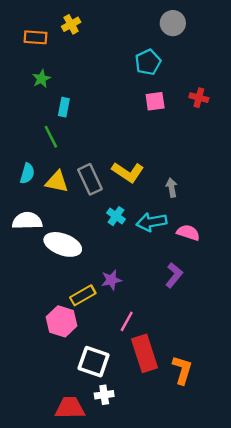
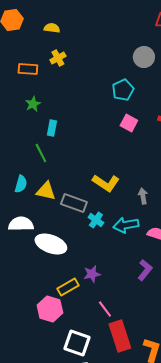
pink square: (155, 101) -> (129, 123), turned 36
gray rectangle: (90, 179) -> (74, 203), moved, turned -45
pink line: (127, 321) -> (105, 309), turned -66

